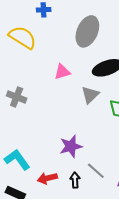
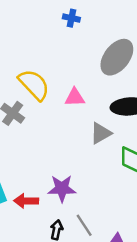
yellow semicircle: (23, 37) -> (34, 85), moved
red arrow: (47, 178) -> (26, 201), moved

